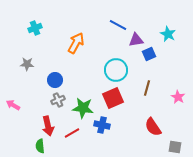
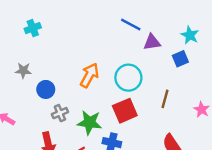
orange arrow: (76, 43) -> (89, 75), moved
blue square: (149, 54) -> (180, 59), moved
blue circle: (55, 80) -> (46, 89), moved

